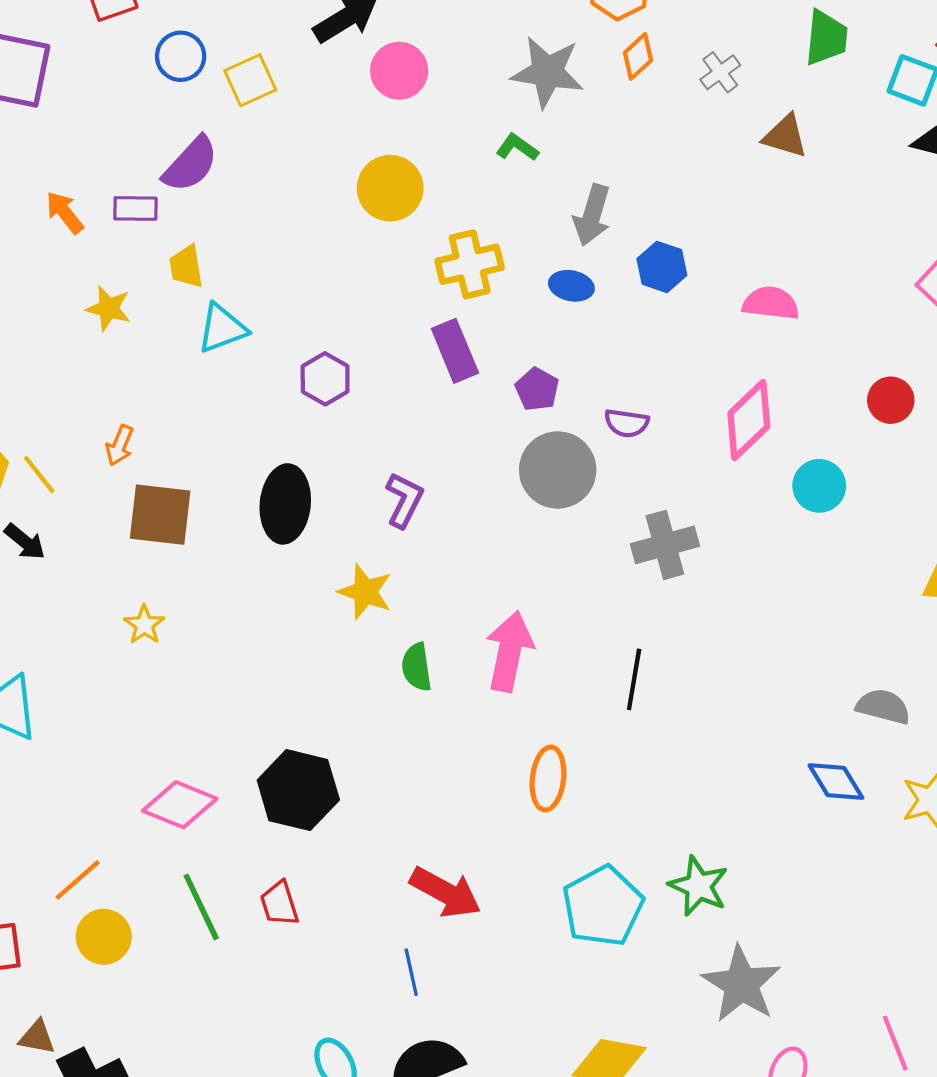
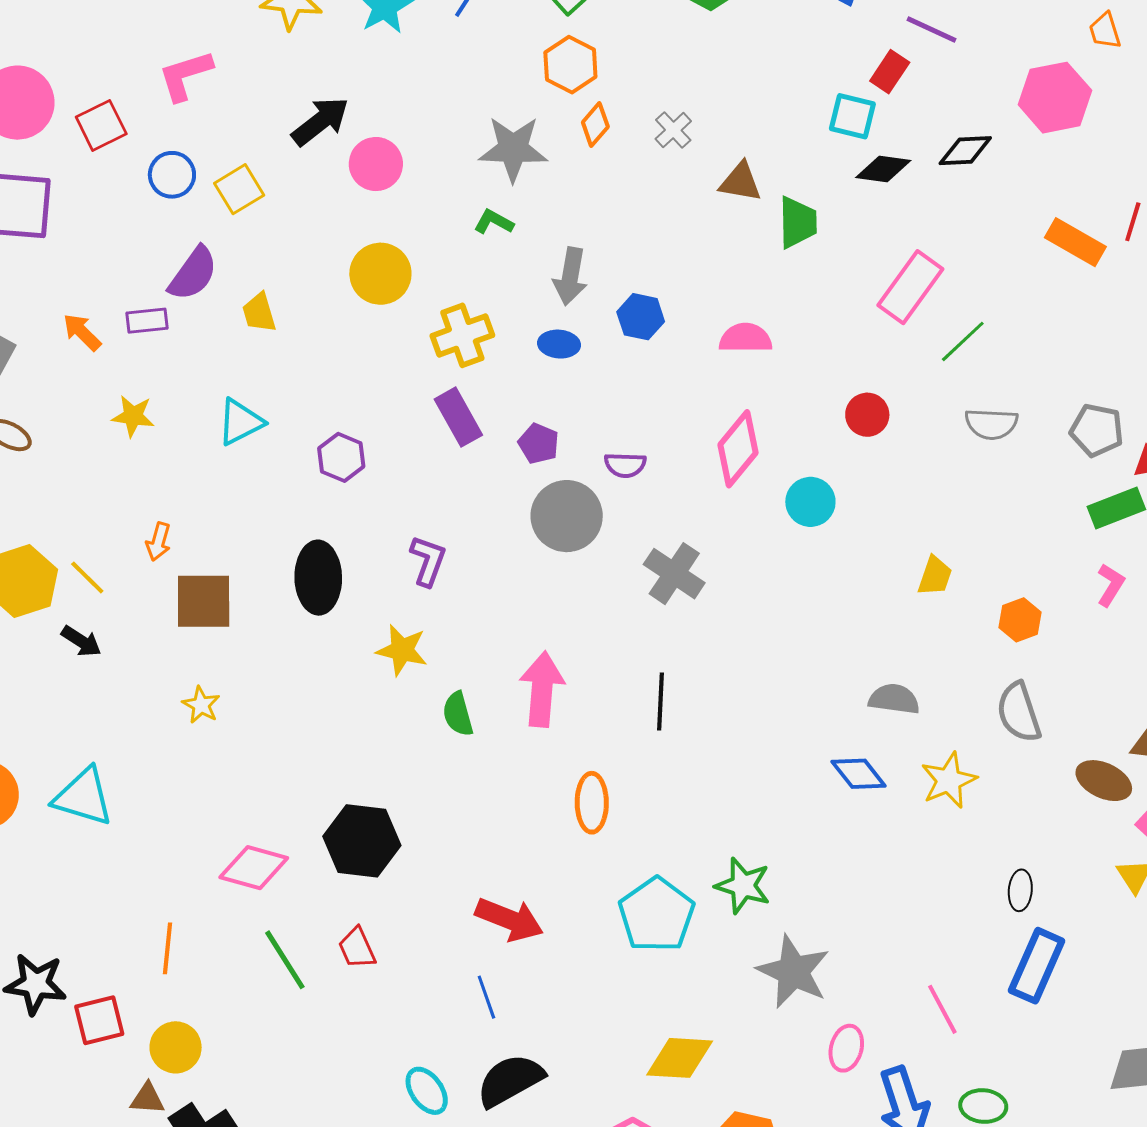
green trapezoid: (826, 38) -> (798, 222), moved
yellow trapezoid: (186, 266) -> (259, 313), moved
gray cross: (665, 545) -> (674, 574), turned -34
orange line: (78, 880) -> (168, 948), turned -36
yellow circle: (104, 937) -> (176, 1047), moved

